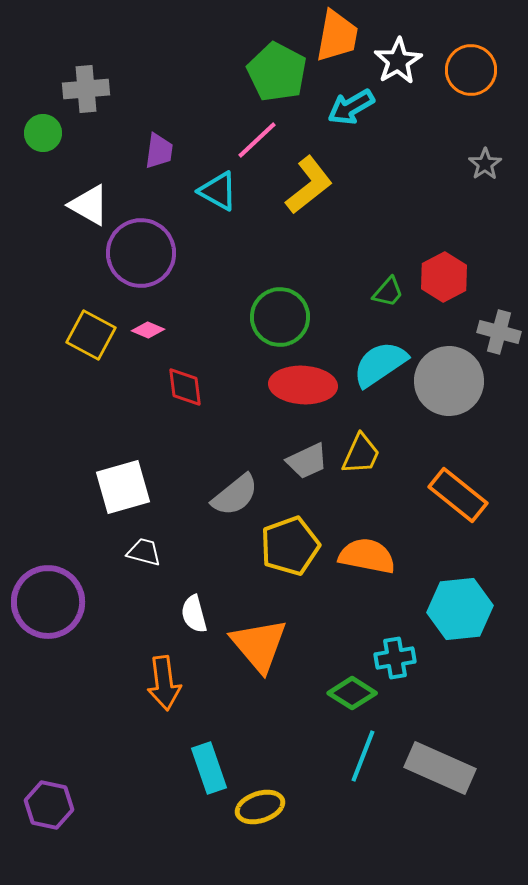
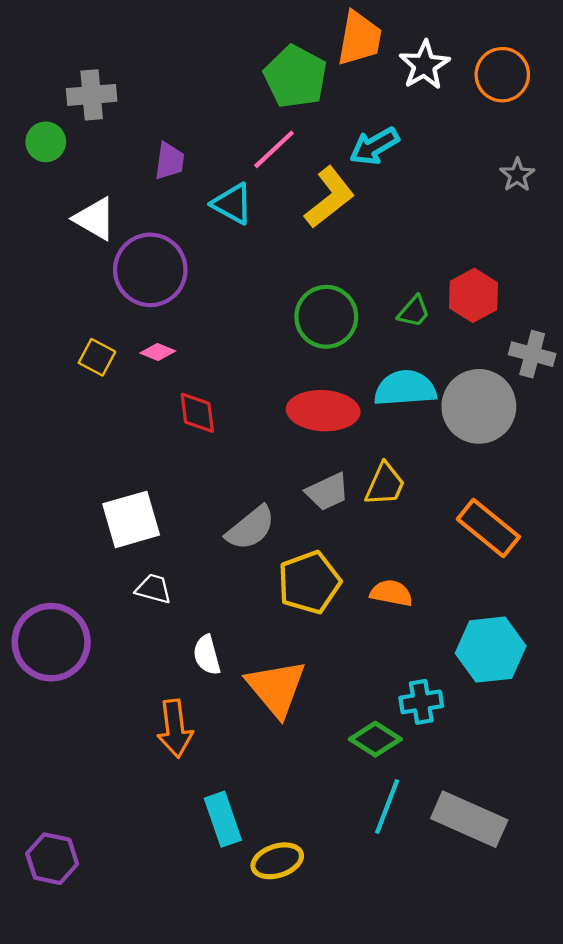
cyan arrow: (351, 107) -> (374, 146), moved
green circle: (280, 317) -> (326, 317), moved
yellow square: (91, 335) -> (97, 357), size x0.7
cyan semicircle: (380, 364) -> (405, 388), turned 30
orange semicircle: (367, 556) -> (391, 593), size x0.7

